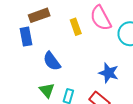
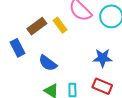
brown rectangle: (39, 15) -> (37, 26), moved

